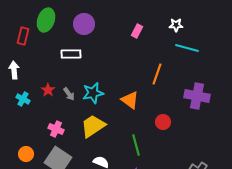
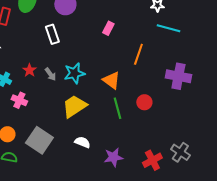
pink rectangle: (137, 31) -> (108, 28), moved
white rectangle: (71, 54) -> (52, 34), turned 72
pink cross: (56, 129) -> (19, 100), moved
green line: (136, 145) -> (117, 108), moved

